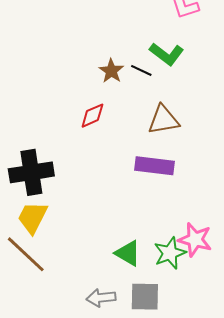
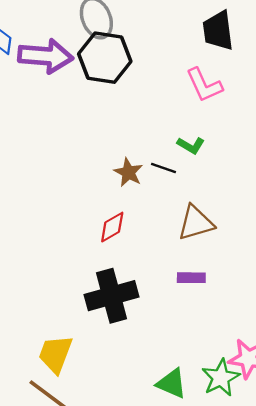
green L-shape: (167, 54) -> (191, 145), size x0.7
purple rectangle: (154, 166) -> (191, 278), size x0.6
black cross: (31, 172) -> (111, 296), moved

